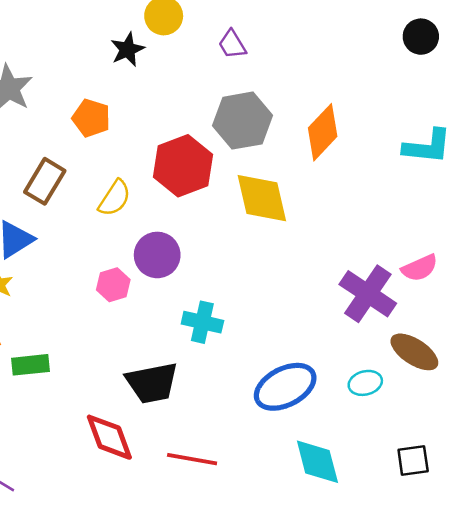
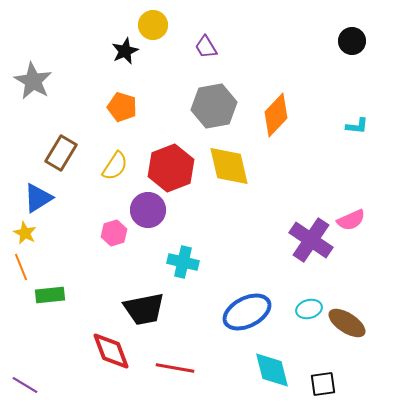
orange pentagon: (91, 118) -> (122, 107), moved
cyan L-shape: (427, 146) -> (357, 126), size x0.6
red hexagon: (183, 166) -> (171, 168), moved
brown ellipse: (414, 352) -> (347, 323), moved
black square: (413, 460) -> (323, 384), moved

